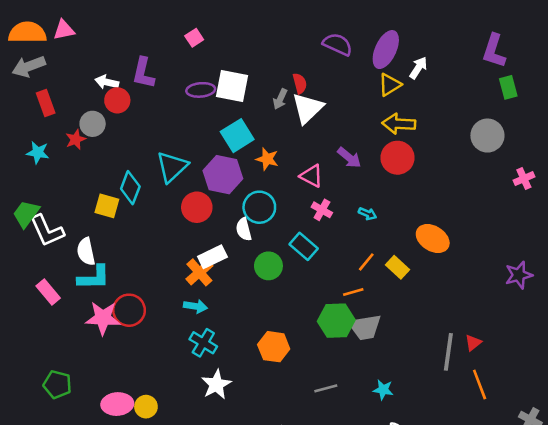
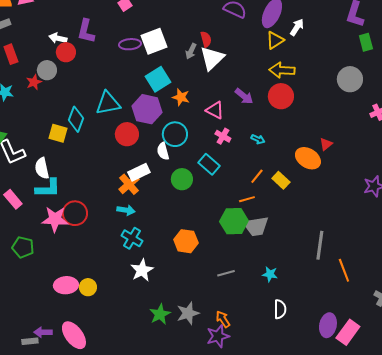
white square: (232, 86) -> (154, 41), turned -32
cyan triangle: (172, 167) -> (108, 103), turned 32
red triangle: (473, 343) -> (326, 144), moved
green pentagon: (57, 384) -> (23, 247), moved

